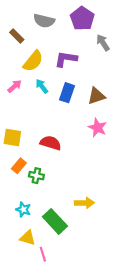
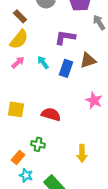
yellow semicircle: (33, 61) -> (19, 39), moved
brown triangle: (96, 96) -> (88, 60), moved
orange rectangle: (19, 166) -> (18, 157), moved
yellow arrow: (84, 203) -> (82, 153), moved, turned 90

